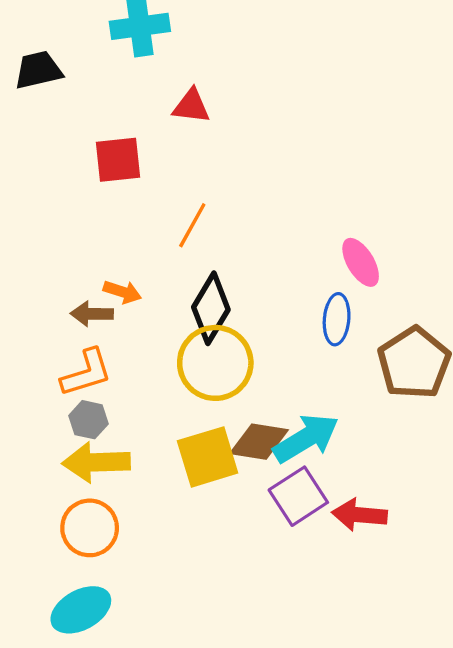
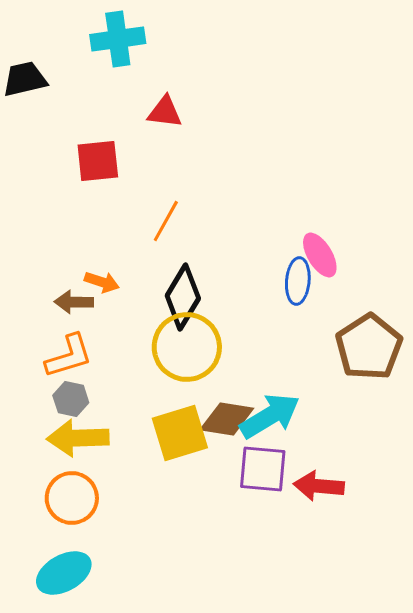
blue ellipse: (337, 319) -> (298, 281), moved
purple square: (298, 496) -> (263, 469), turned 38

